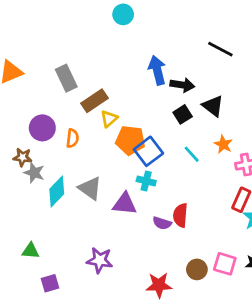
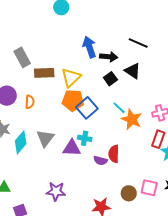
black line: (220, 49) -> (138, 43), moved
brown rectangle: (94, 101) -> (44, 73), turned 36
yellow triangle: (109, 119) -> (71, 78), moved, size x1.5
orange star: (223, 144) -> (132, 119), moved, size x1.5
cyan cross: (146, 181) -> (85, 138), moved
gray triangle: (90, 188) -> (45, 138), turned 36

